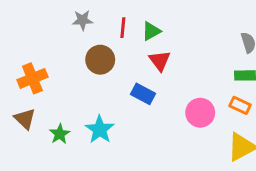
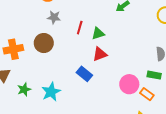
brown circle: (100, 60) -> (44, 43), moved
red triangle: (160, 61) -> (100, 54), turned 35
pink circle: (200, 113) -> (129, 84), moved

